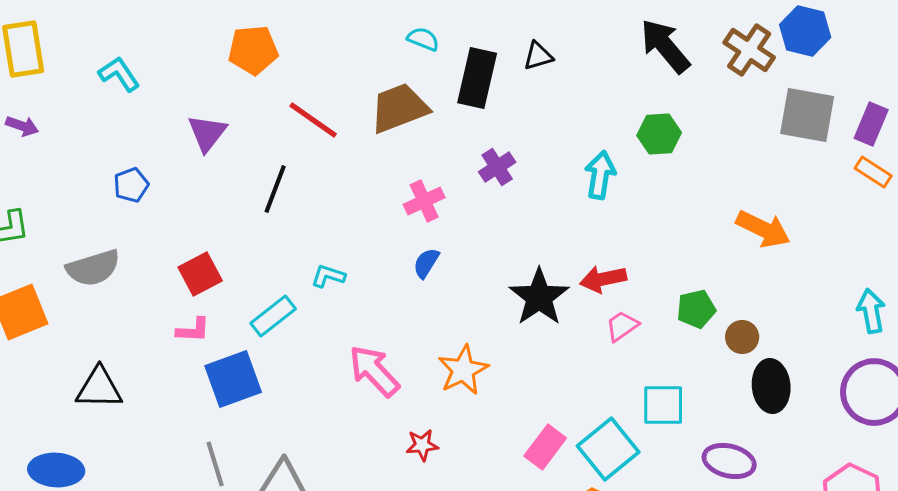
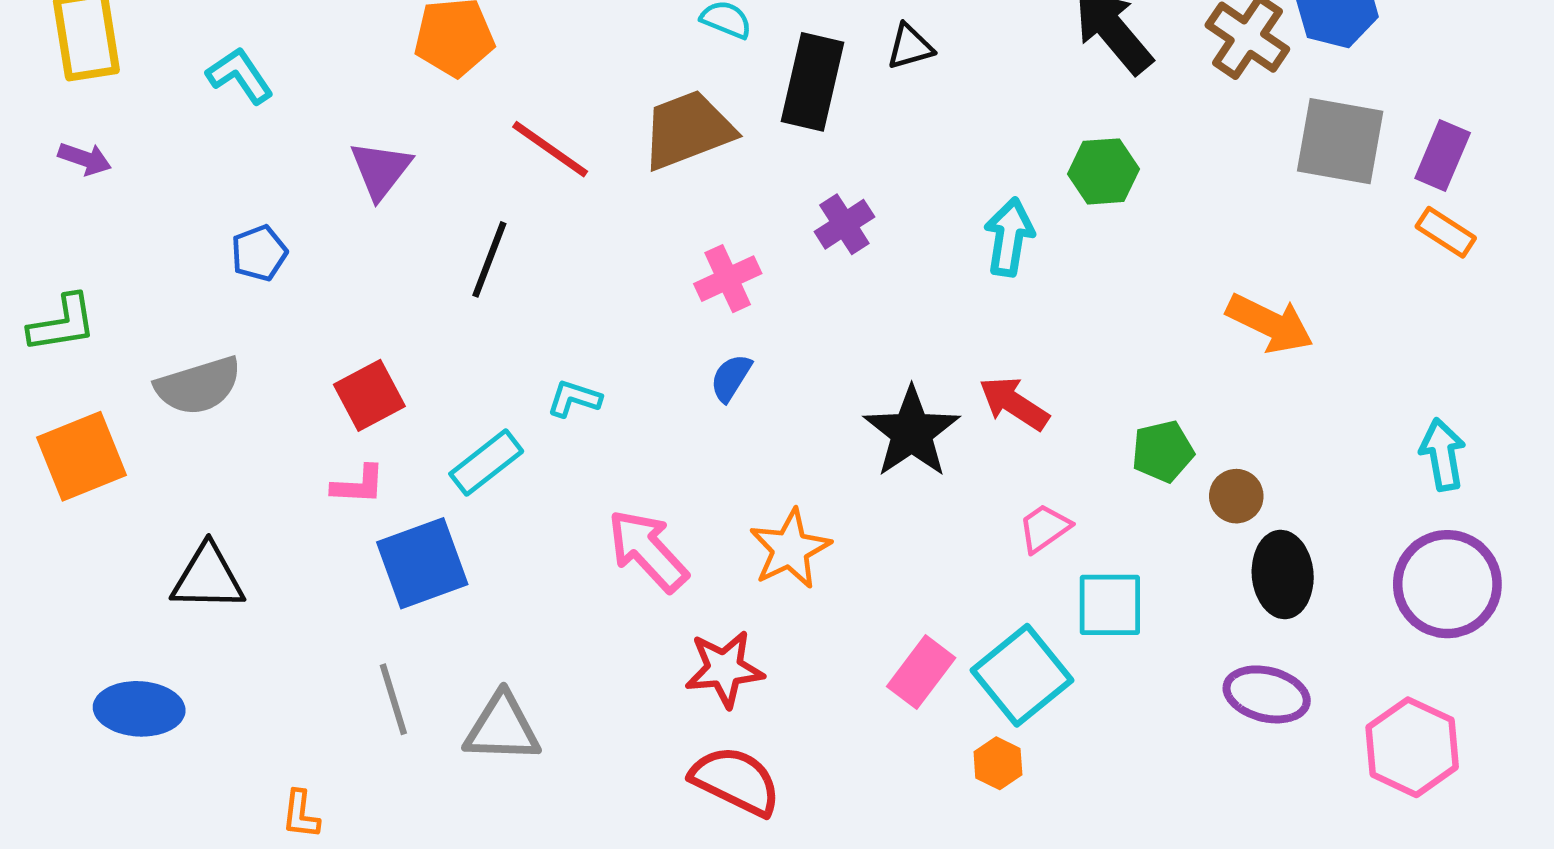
red arrow: (603, 279) -> (1014, 403), turned 45
pink trapezoid: (622, 326) -> (1044, 528), moved
red star: (422, 445) -> (724, 669), size x1.5
purple ellipse: (729, 461) -> (1267, 694), moved

